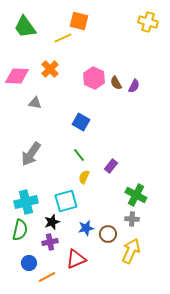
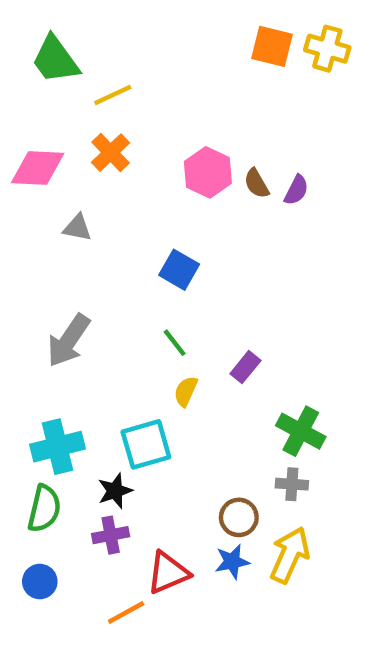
orange square: (79, 21) -> (272, 46), moved
yellow line: (63, 38) -> (113, 95), moved
blue star: (86, 228) -> (232, 562), moved
blue circle: (29, 263) -> (40, 582), moved
orange line: (47, 277) -> (126, 612), moved

